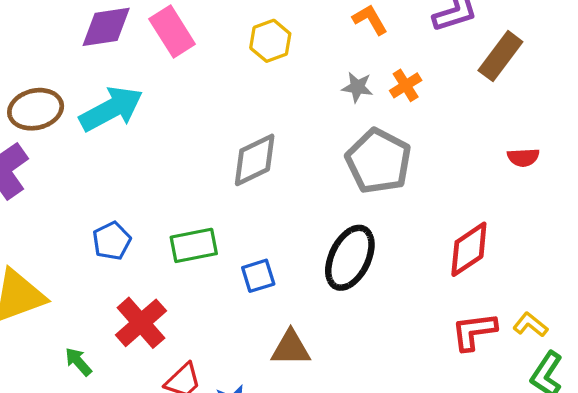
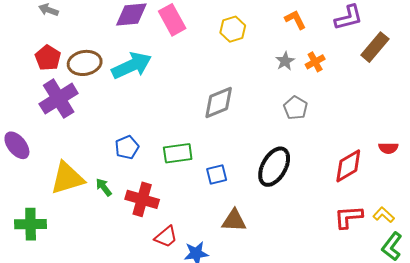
gray star: (357, 87) -> (285, 61), turned 30
red semicircle: (523, 157) -> (388, 148), moved
gray pentagon: (379, 161) -> (295, 108), size x0.6
red cross: (141, 323) -> (142, 199), turned -36
green arrow: (78, 362) -> (104, 187), moved

